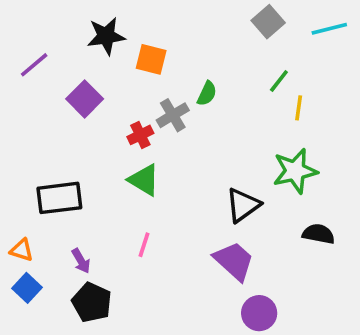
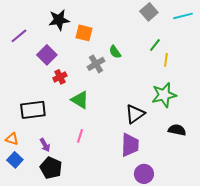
green semicircle: (207, 94) -> (115, 52), turned 120
red cross: (140, 135) -> (60, 77), moved
purple trapezoid: (234, 261) -> (130, 145), turned 50

